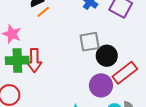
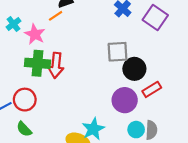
orange line: (43, 12) -> (56, 16), moved
red rectangle: (125, 73) -> (152, 89), size x0.7

